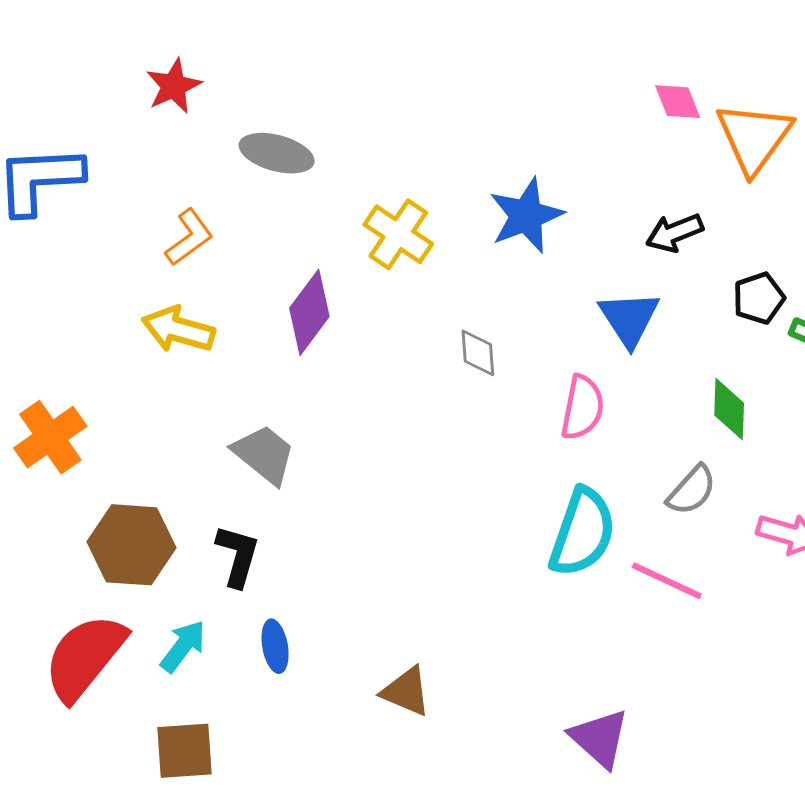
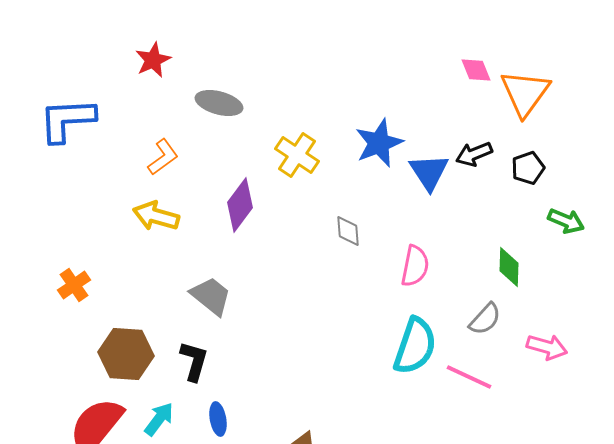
black pentagon: (759, 298) -> (528, 168), moved
blue triangle: (629, 319) -> (429, 172), moved
orange cross: (50, 437) -> (74, 285), size x0.7

